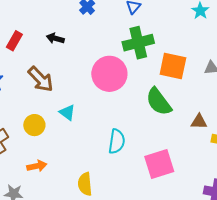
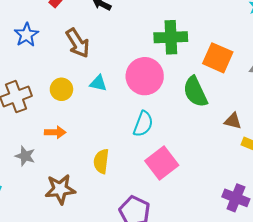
green cross: (138, 43) -> (171, 37), moved
pink circle: (109, 74) -> (145, 76), moved
cyan triangle: (67, 112) -> (98, 83), turned -36
pink square: (159, 164) -> (162, 163), moved, turned -32

